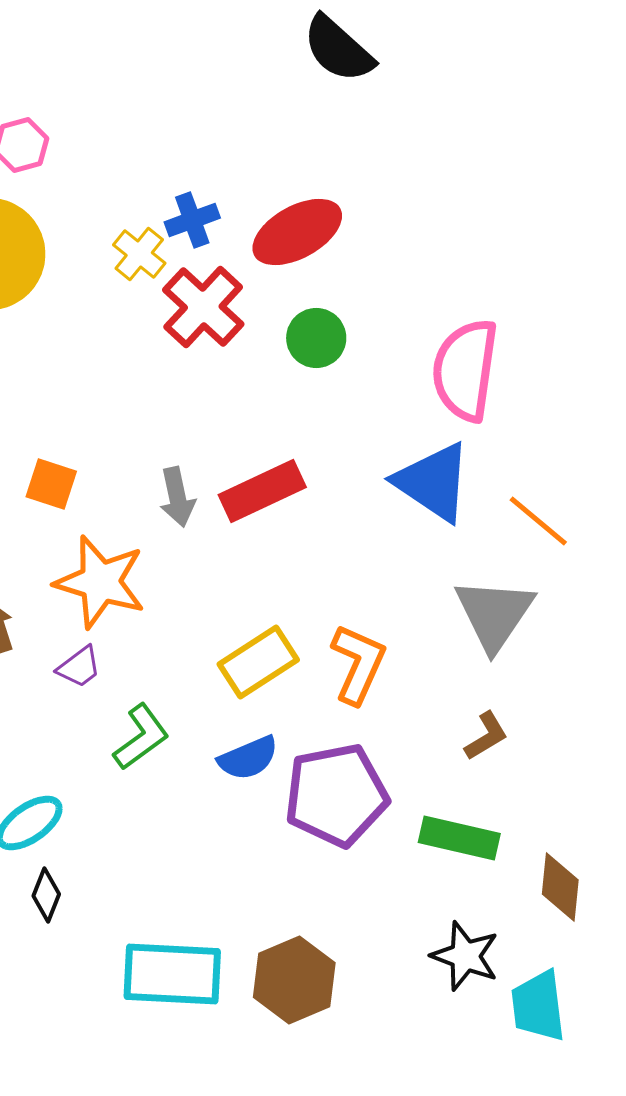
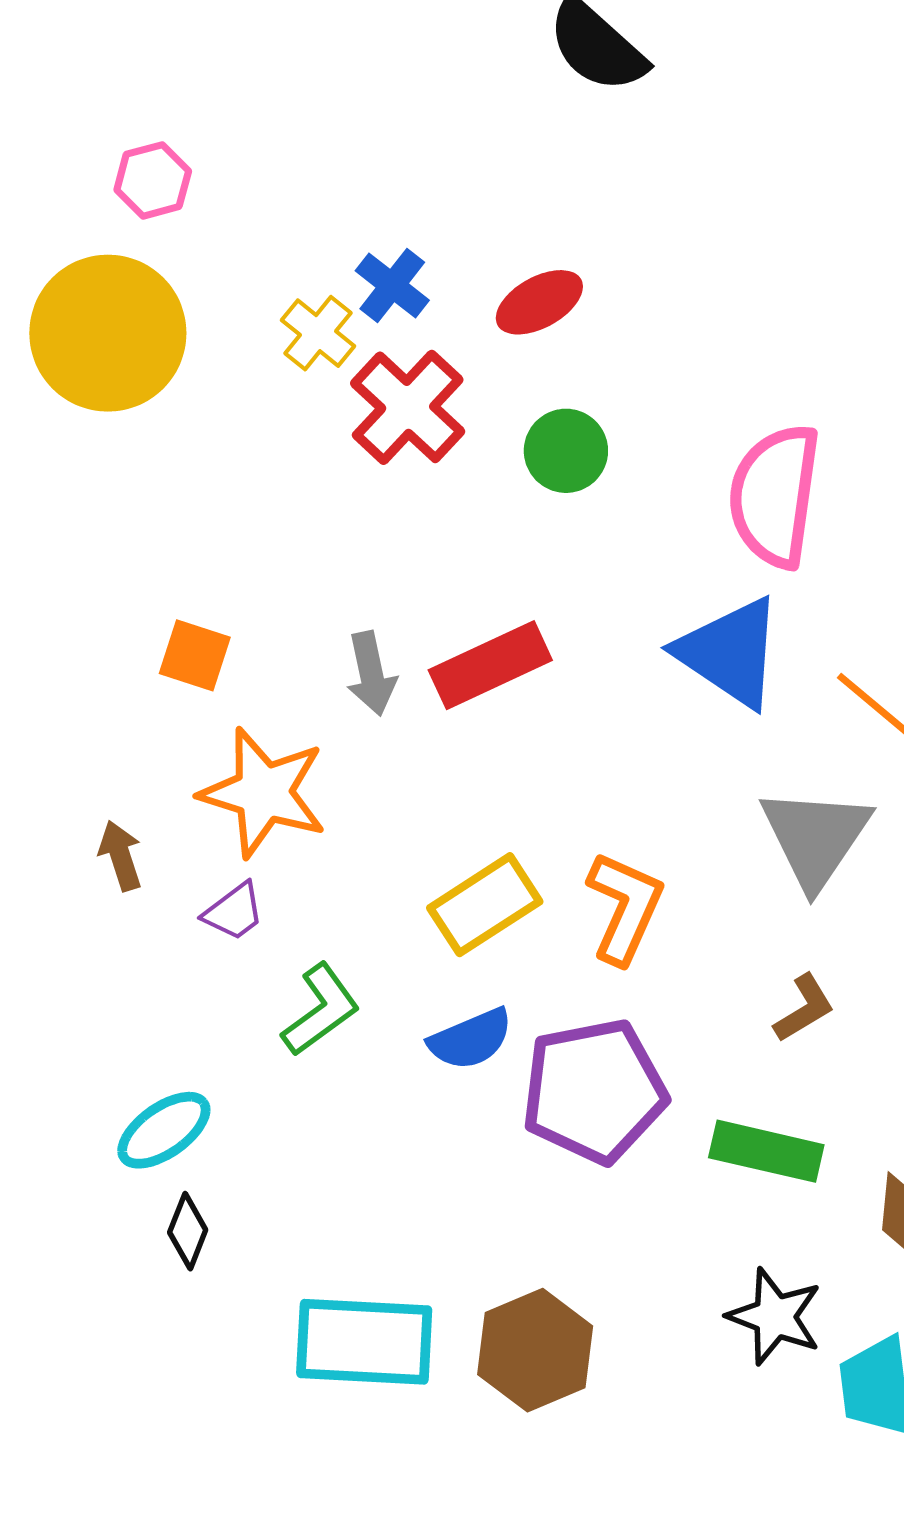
blue cross: (192, 220) -> (392, 285), turned -32
red ellipse: (297, 232) -> (539, 302), size x0.7

